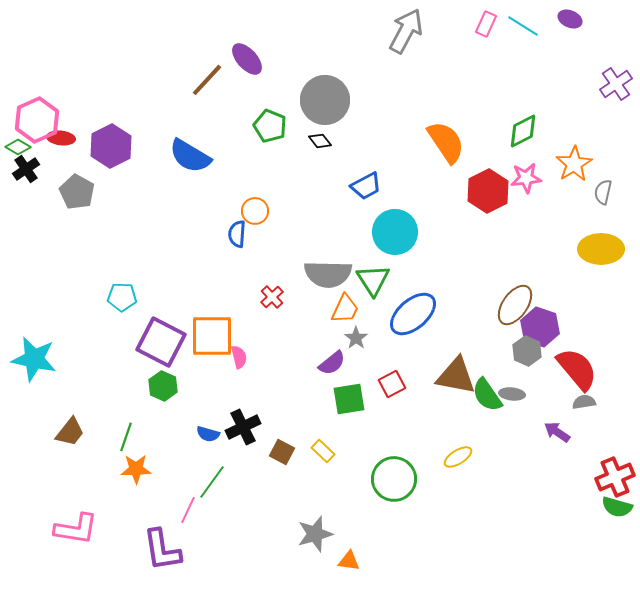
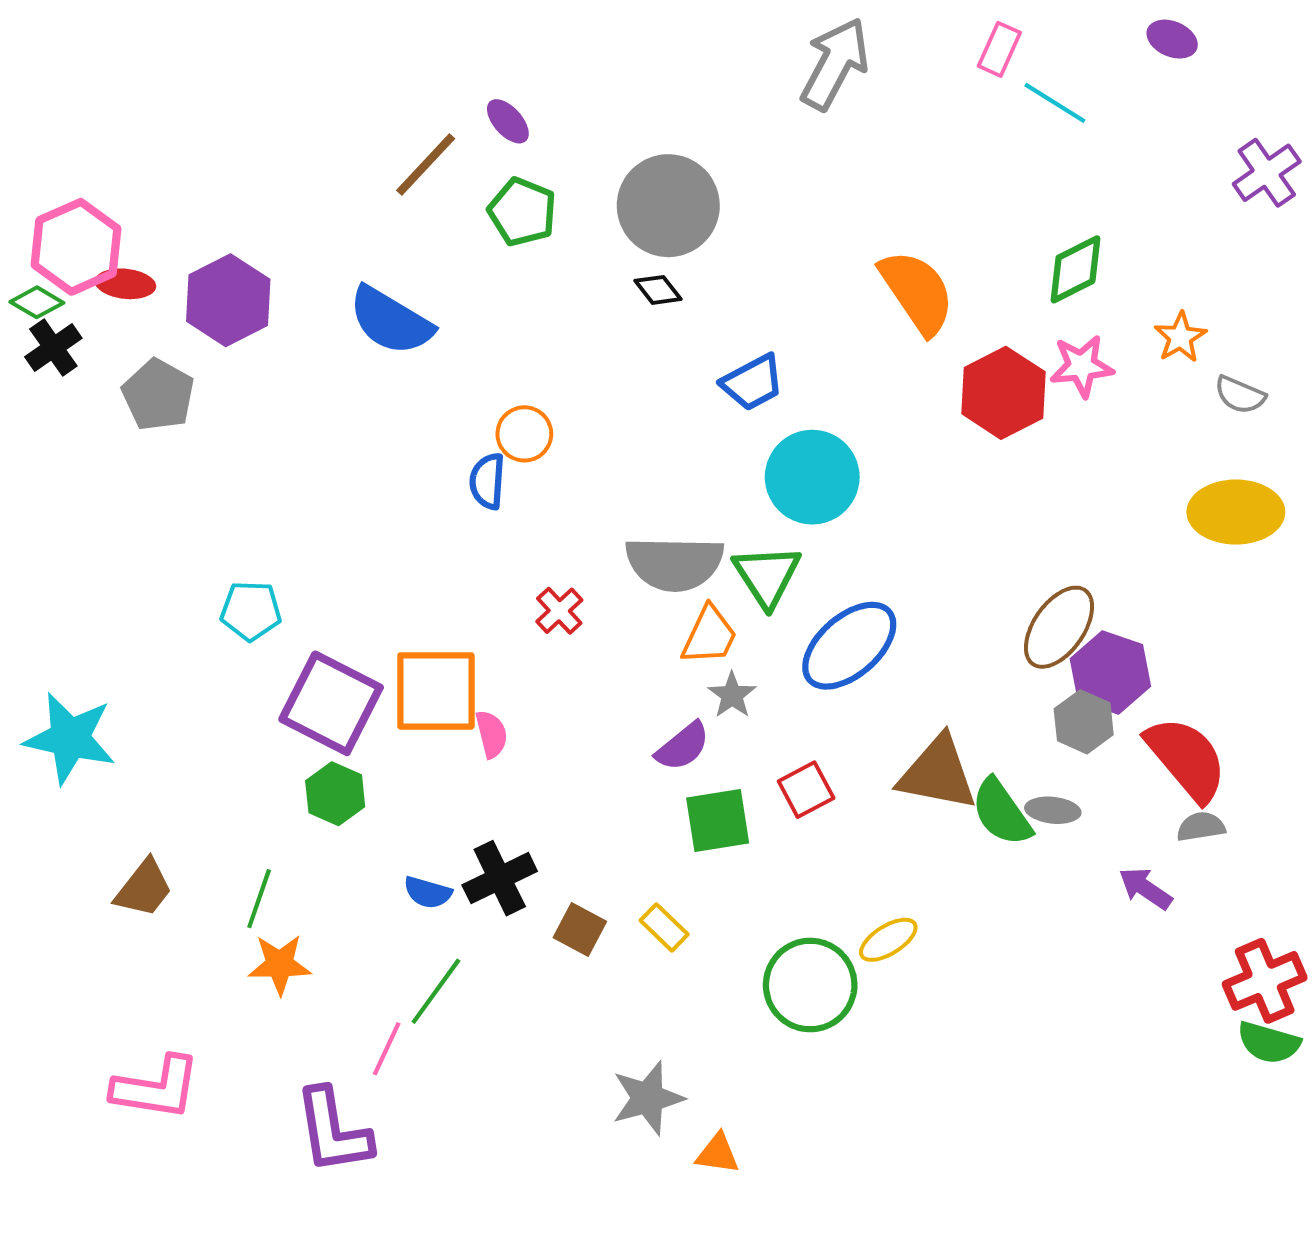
cyan line: (523, 26) -> (1055, 103), moved
purple ellipse: (247, 59) -> (508, 121), size x0.7
green pentagon: (270, 126) -> (522, 212), moved
orange star: (574, 164) -> (1180, 337), size x0.7
gray semicircle: (603, 192) -> (1240, 395), turned -80
yellow ellipse: (458, 457) -> (888, 940), moved

